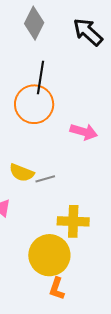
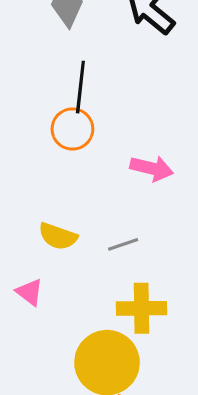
orange circle: (34, 104) -> (72, 129), size x0.7
gray line: (45, 179) -> (123, 244), moved

